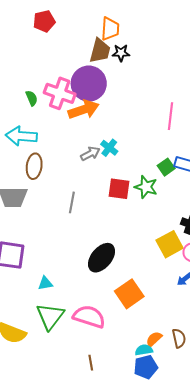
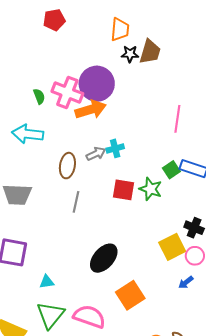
brown trapezoid: (100, 51) -> (150, 52), moved
cyan cross: (109, 148) -> (115, 148), turned 36
brown ellipse: (34, 166) -> (67, 166), moved

